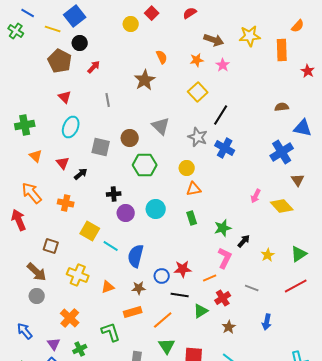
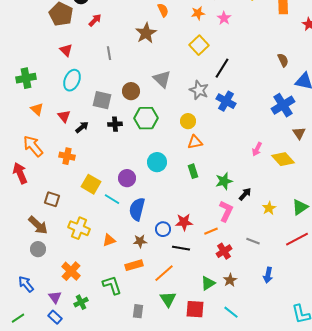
brown semicircle: (282, 107) -> (283, 60), turned 72
black cross: (114, 194) -> (115, 124), moved
purple circle: (126, 213) -> (127, 178), moved
green triangle: (201, 311) -> (208, 283), moved

